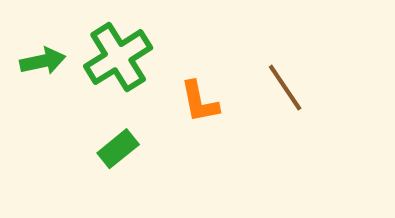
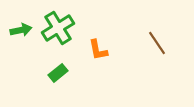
brown line: (285, 88) -> (157, 43), moved

